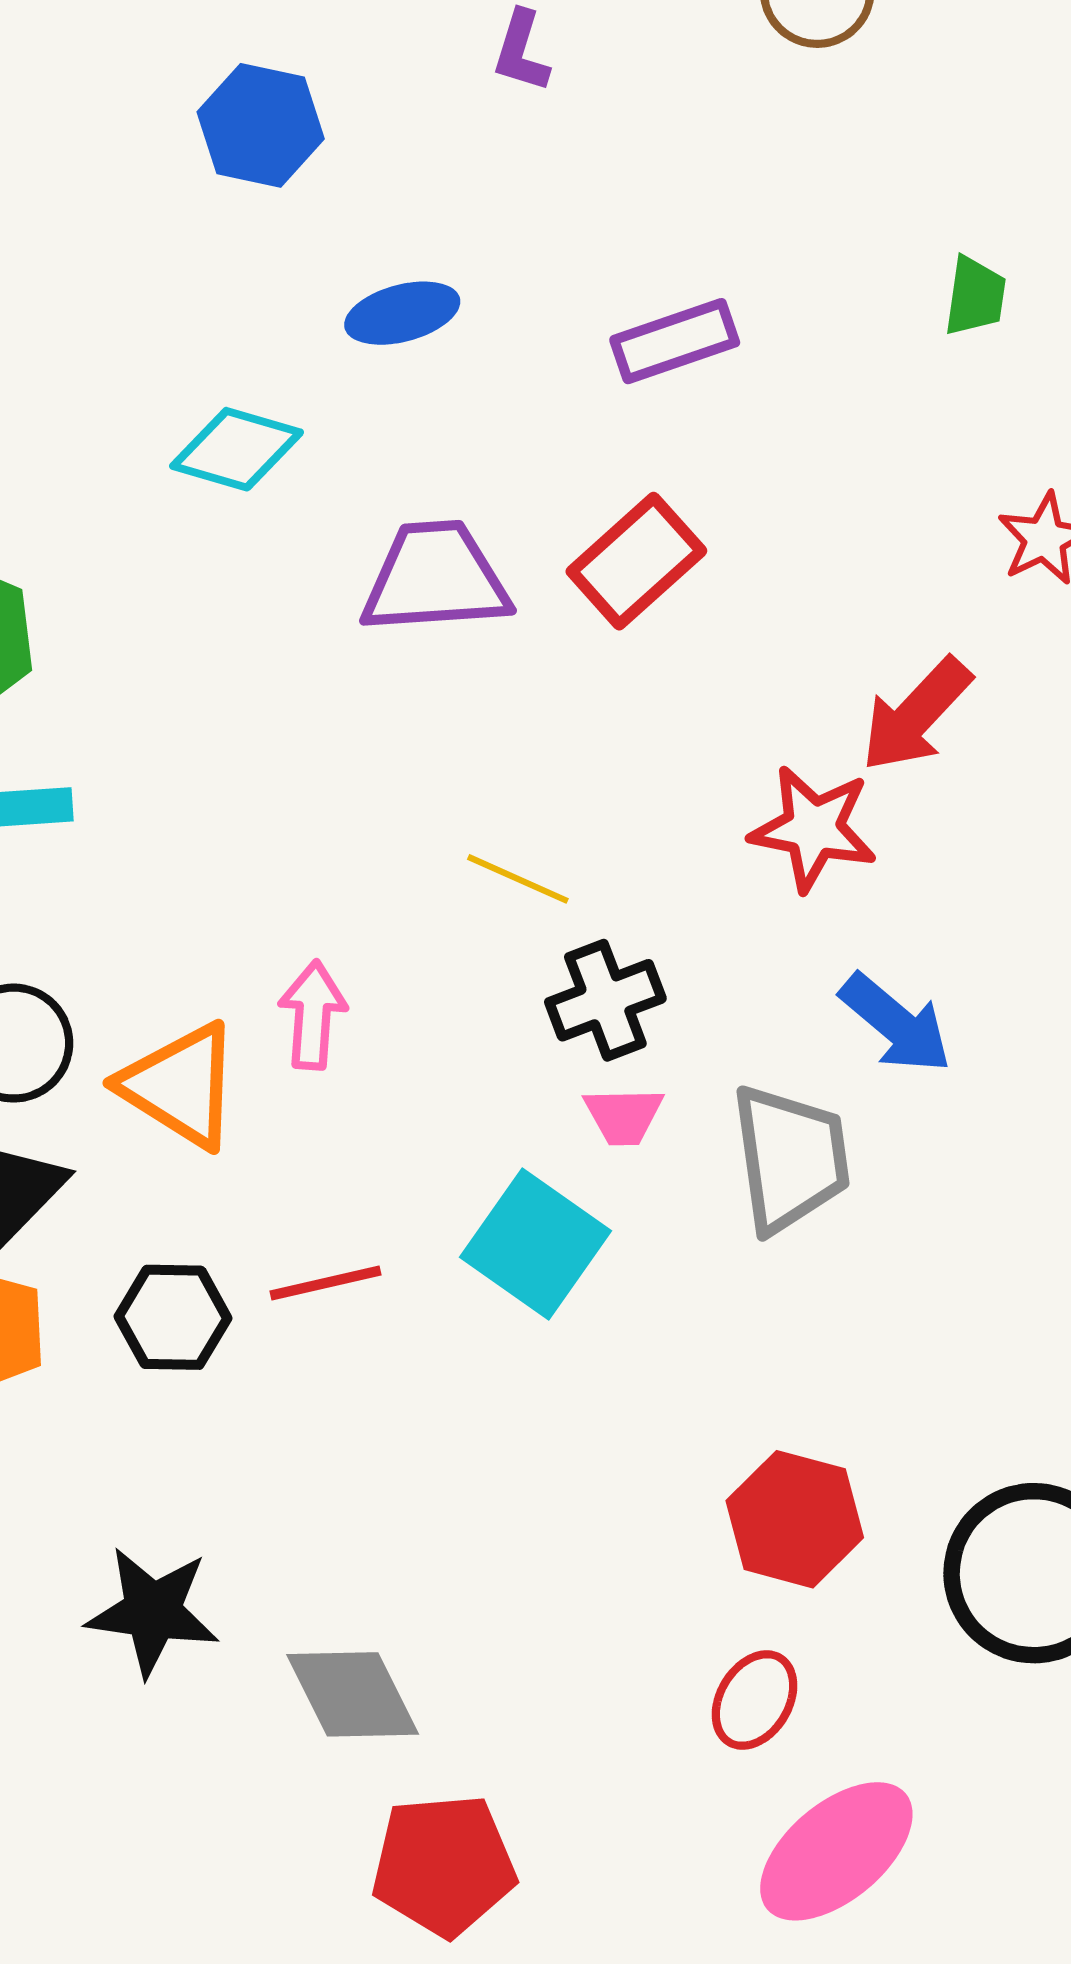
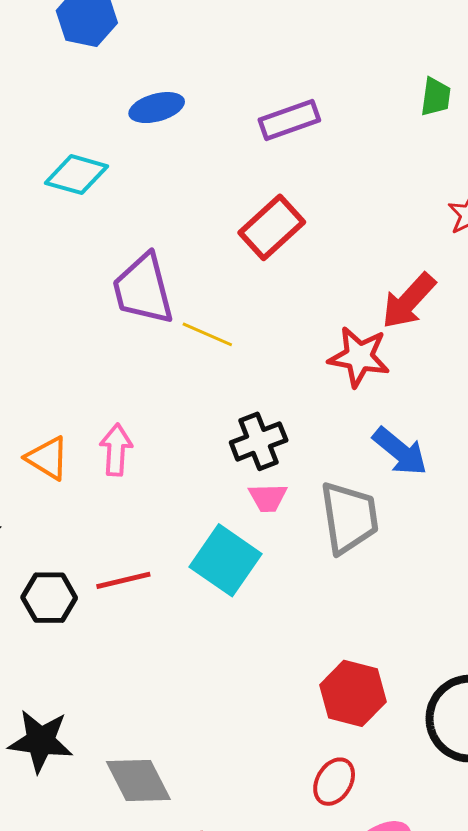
purple trapezoid: (435, 578) -> (143, 289), moved, turned -100
yellow line: (518, 879) -> (207, 334), moved
orange triangle: (180, 1086) -> (47, 458), moved, size x0.7

